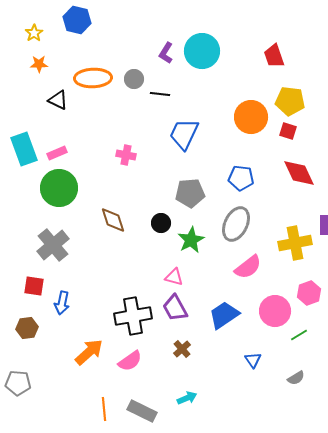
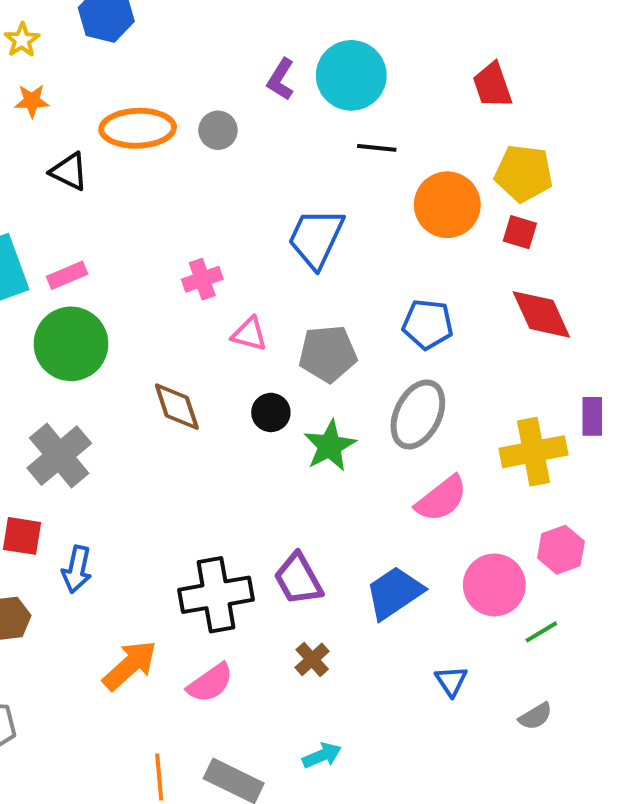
black line: (160, 94) -> (377, 148), moved
pink cross: (126, 155) -> (202, 279), turned -30
pink triangle: (174, 277) -> (249, 334), moved

